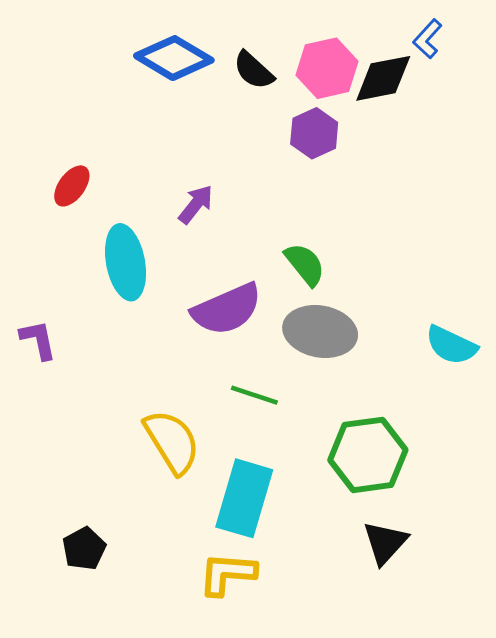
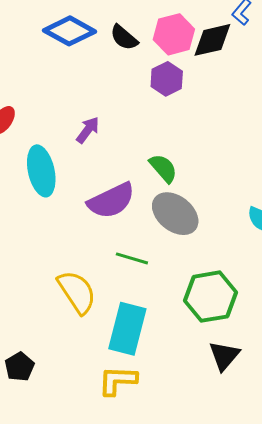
gray ellipse: (320, 331) -> (175, 214), turned 30

